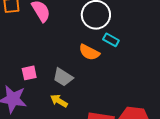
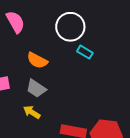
orange semicircle: (89, 52) -> (37, 60), moved

